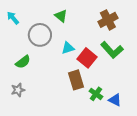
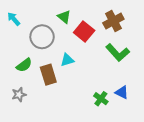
cyan triangle: (68, 48) -> (67, 60), moved
red square: (87, 58) -> (84, 32), moved
brown rectangle: (76, 80) -> (48, 75), moved
blue triangle: (115, 100) -> (122, 92), moved

